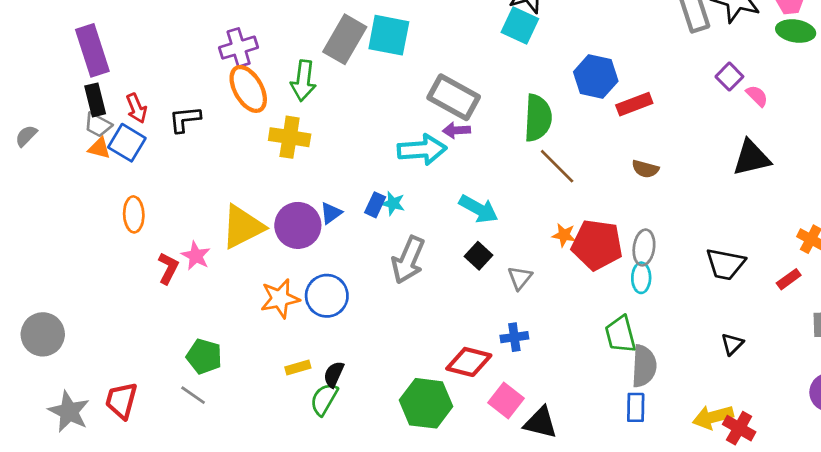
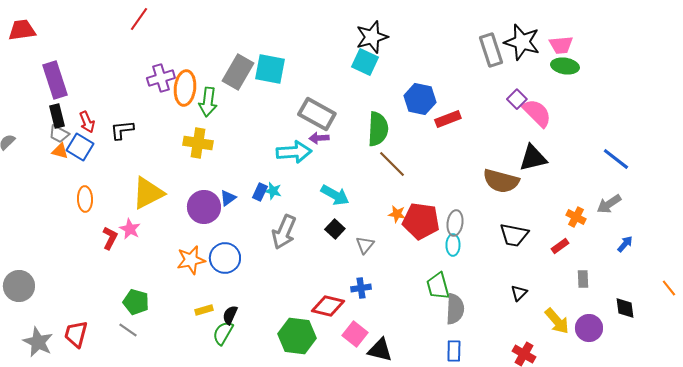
orange ellipse: (248, 89) -> (185, 88), moved, turned 36
pink semicircle: (757, 96) -> (537, 113), size x1.8
brown semicircle: (645, 169) -> (501, 181), moved, size x1.8
yellow triangle: (243, 227) -> (148, 193), moved
blue rectangle: (636, 407) -> (454, 351), moved
yellow arrow: (713, 417) -> (557, 321), moved, turned -116

